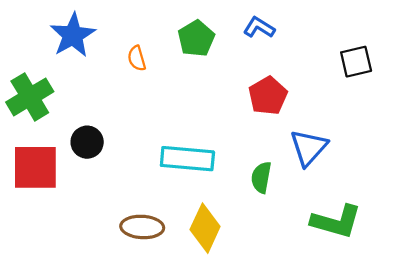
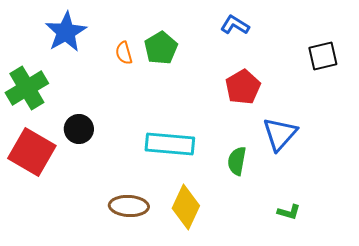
green pentagon: (196, 38) -> (161, 48), moved
red square: (35, 167) -> (32, 152), turned 30
green L-shape: (336, 221) -> (289, 212), moved, size x0.5

